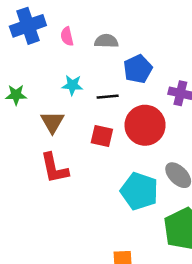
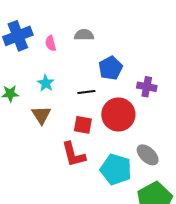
gray semicircle: (106, 41) -> (84, 35), moved
cyan star: (72, 85) -> (46, 83), moved, turned 30
red L-shape: (54, 168) -> (74, 155), moved

